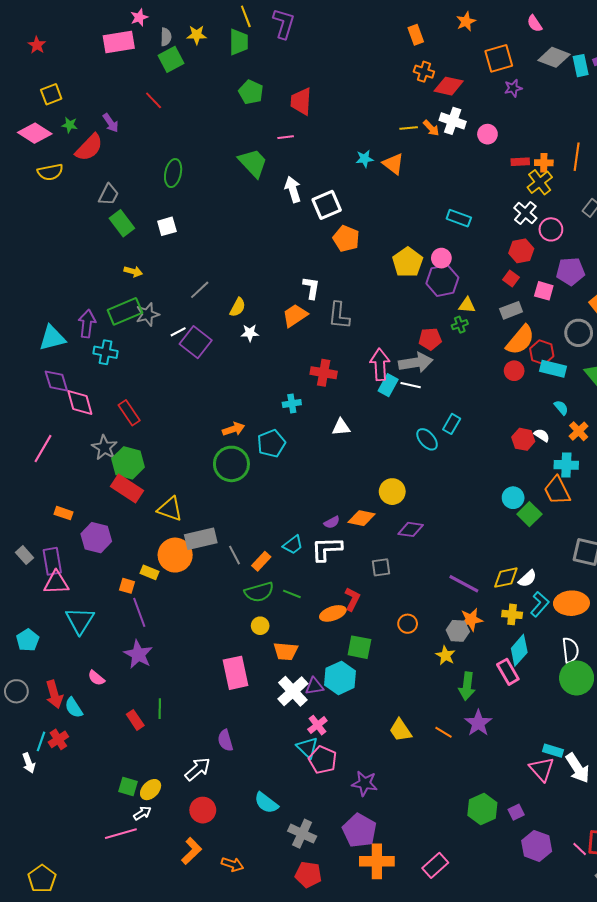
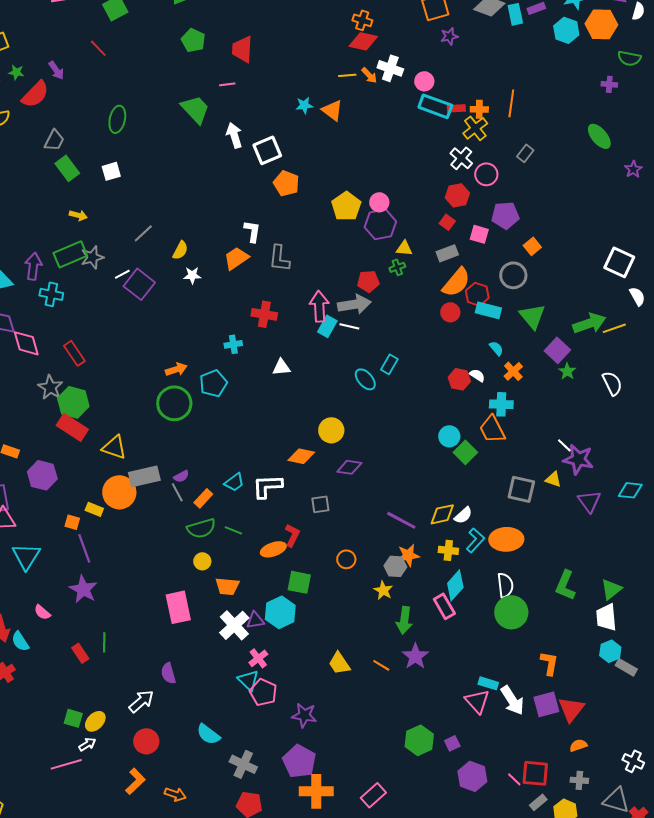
red diamond: (449, 86) -> (363, 41), moved
cyan rectangle: (459, 218) -> (435, 106), moved, size x1.4
purple semicircle: (332, 522) -> (181, 476), moved

